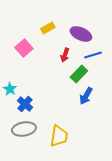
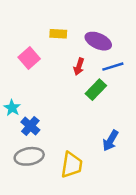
yellow rectangle: (48, 28) -> (58, 34), turned 32
blue arrow: (86, 96) -> (110, 141), moved

